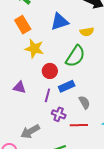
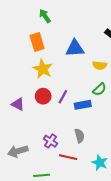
green semicircle: (75, 56) -> (99, 89), moved, size x0.6
red circle: (50, 71) -> (43, 96), moved
blue rectangle: (67, 86) -> (83, 105), moved
purple line: (47, 95) -> (63, 97), moved

